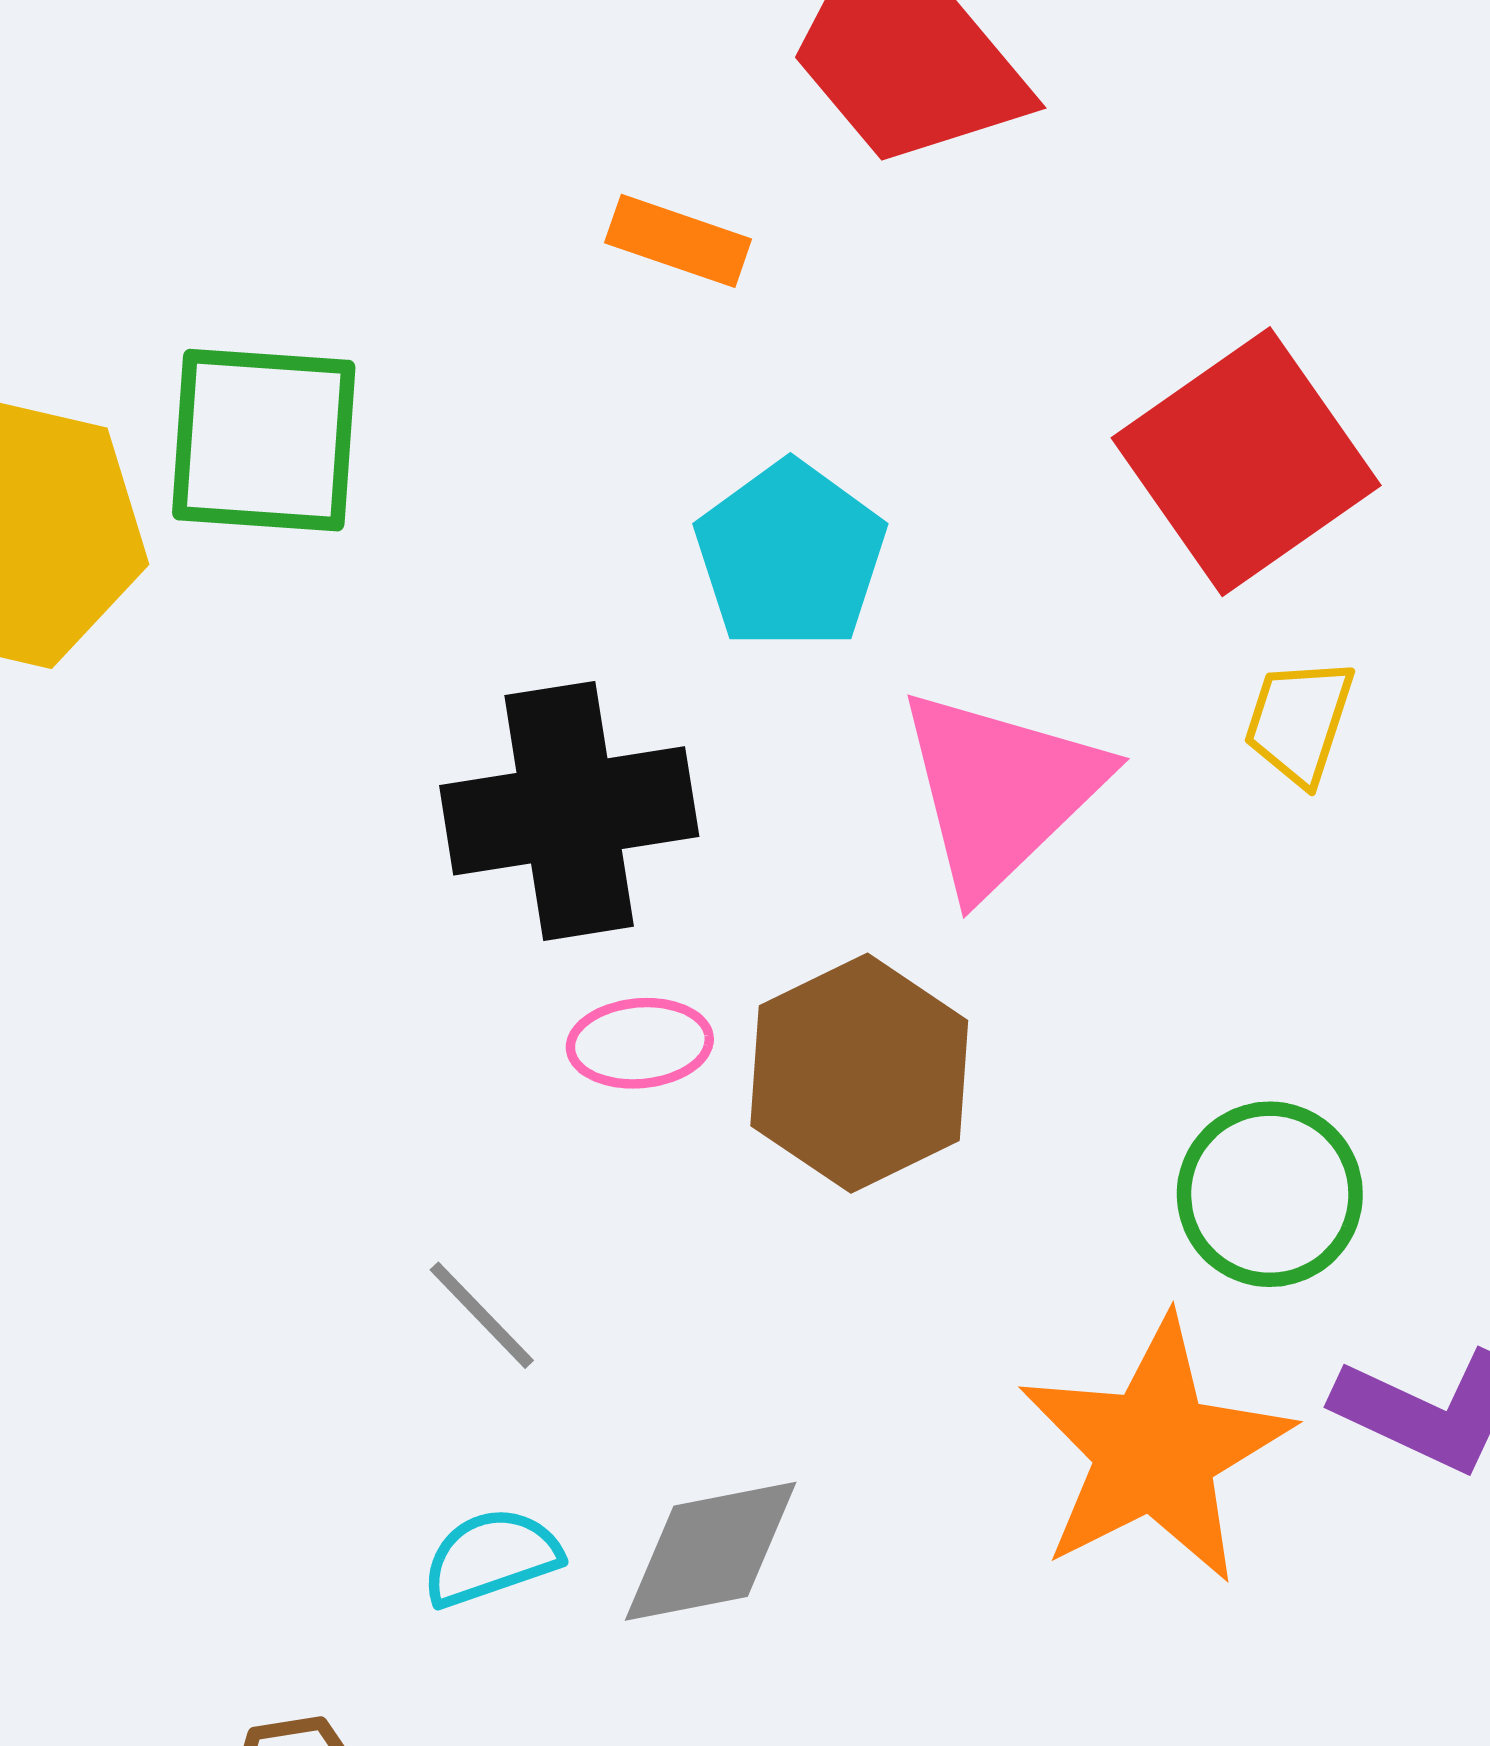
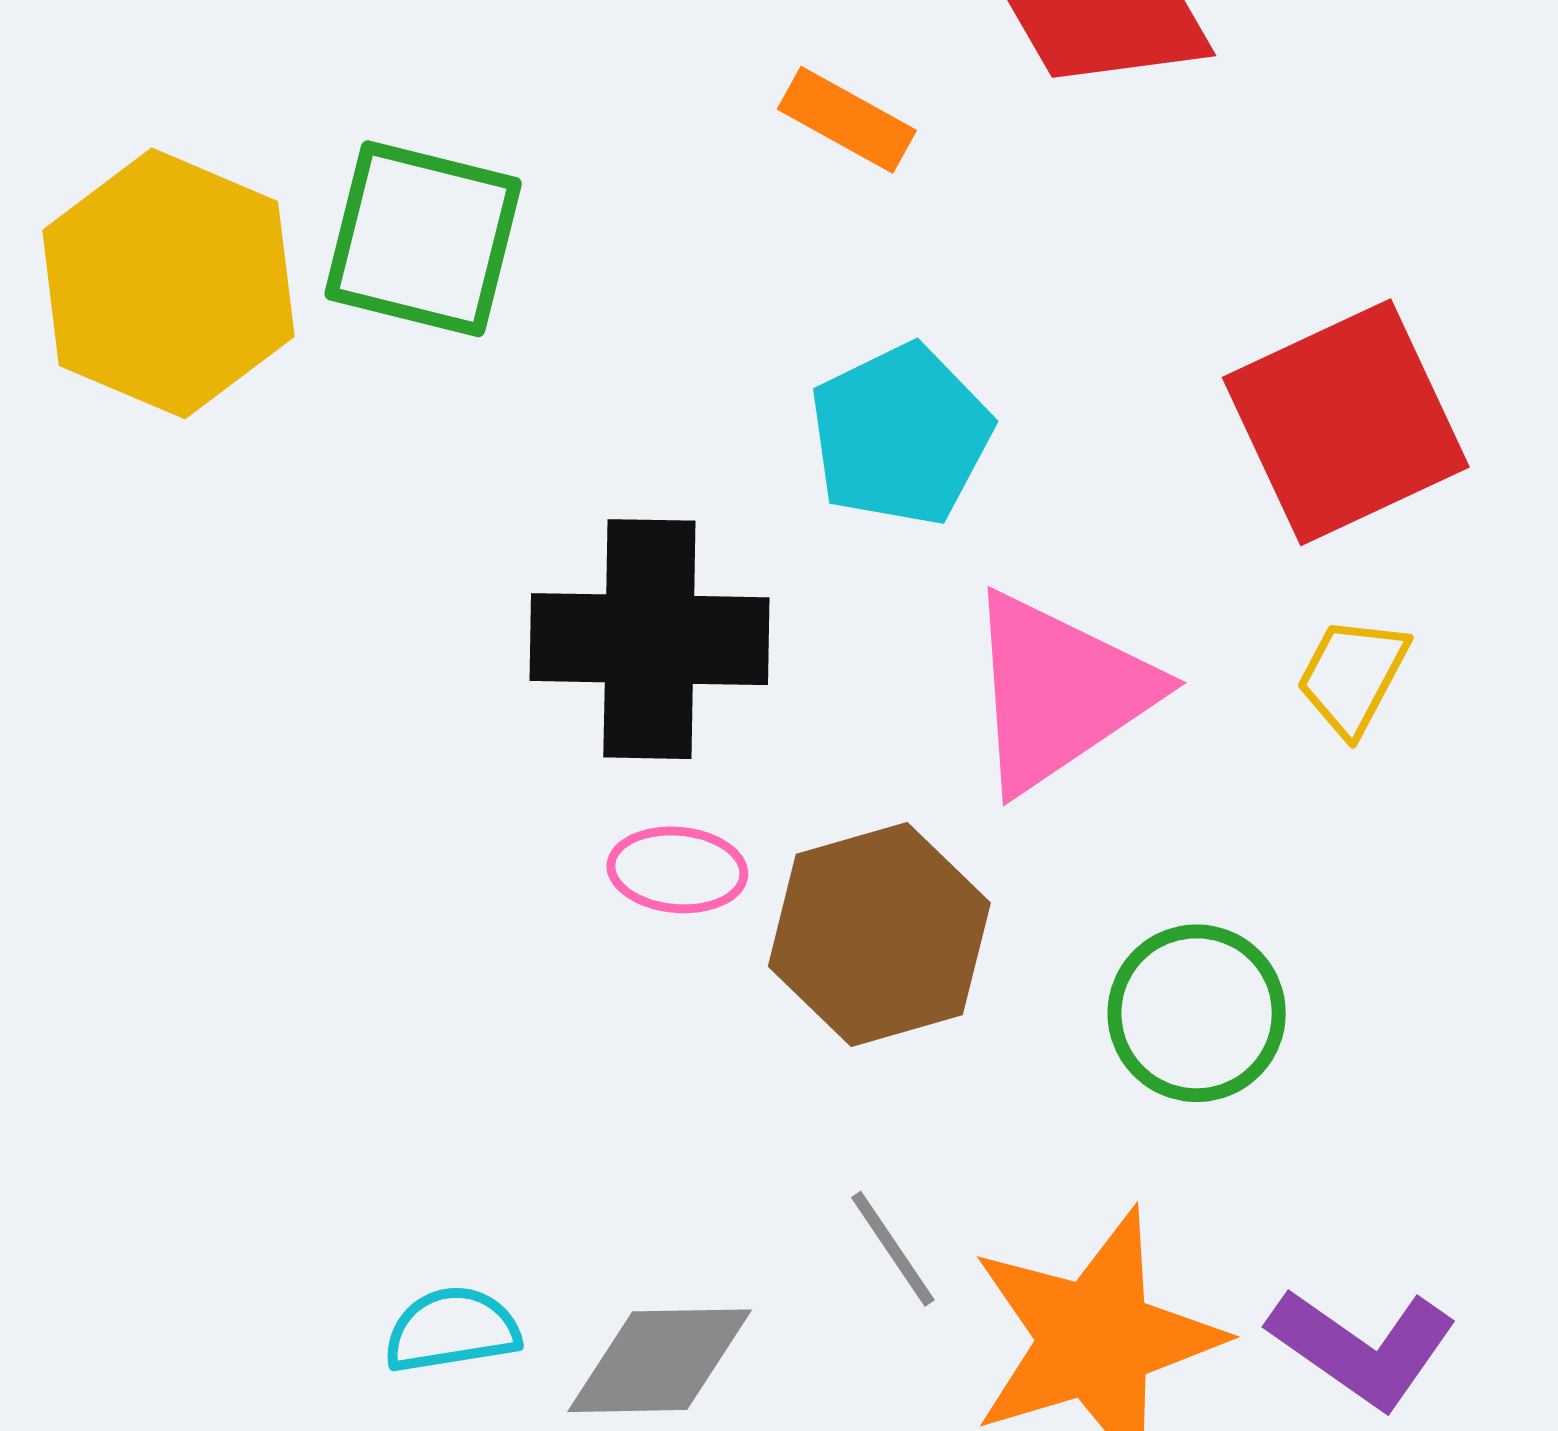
green circle: (1270, 1194) -> (1197, 1013), moved
gray line: (482, 1315) -> (893, 1249), moved

